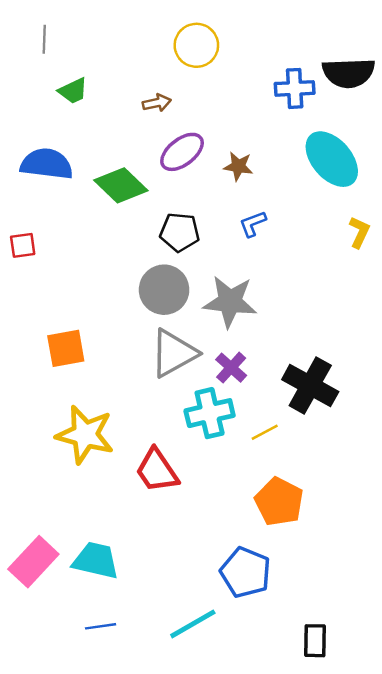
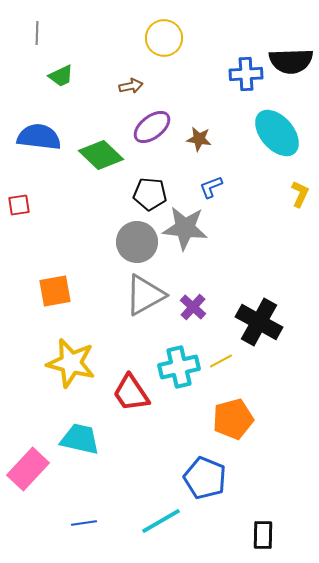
gray star: (230, 302) -> (185, 228), moved
cyan cross: (210, 413) -> (179, 367), moved
orange pentagon: (279, 502) -> (233, 419), turned 30
cyan trapezoid: (96, 560) -> (80, 439), moved

